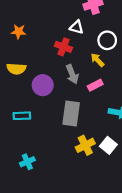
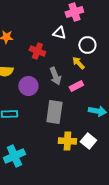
red cross: (63, 47) -> (37, 51), moved
yellow cross: (85, 145) -> (67, 141), turned 30
cyan cross: (27, 162) -> (14, 156), size x1.5

